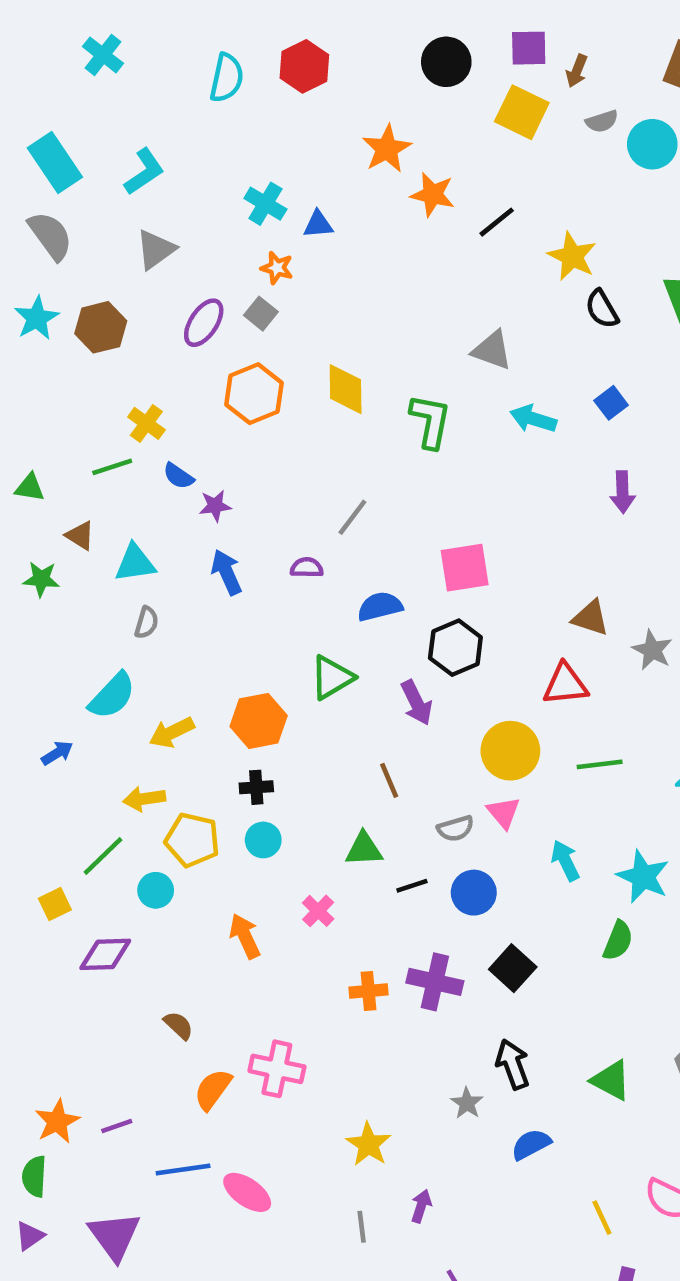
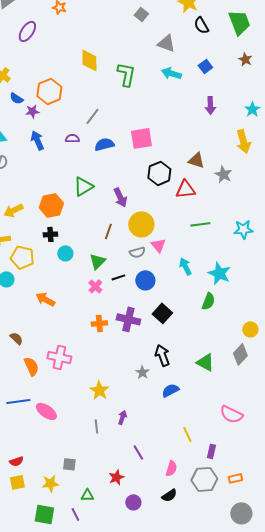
gray square: (261, 314) -> (141, 14), moved
gray triangle: (492, 350) -> (166, 43), moved
orange hexagon: (254, 394) -> (49, 91), moved
blue semicircle: (380, 607) -> (104, 144), moved
black hexagon: (455, 648) -> (159, 173), moved
yellow circle: (510, 751) -> (141, 224), moved
brown line: (389, 780) -> (108, 231), turned 42
cyan circle: (263, 840) -> (65, 253), moved
green triangle: (364, 849) -> (97, 261), turned -42
pink cross: (318, 911) -> (95, 286), moved
orange arrow: (245, 936) -> (45, 299), turned -36
orange semicircle: (213, 1089) -> (31, 366), turned 120
yellow line: (602, 1218) -> (187, 434), moved

